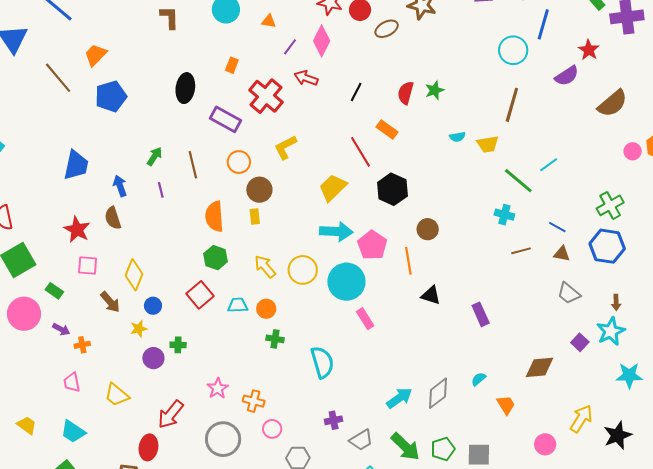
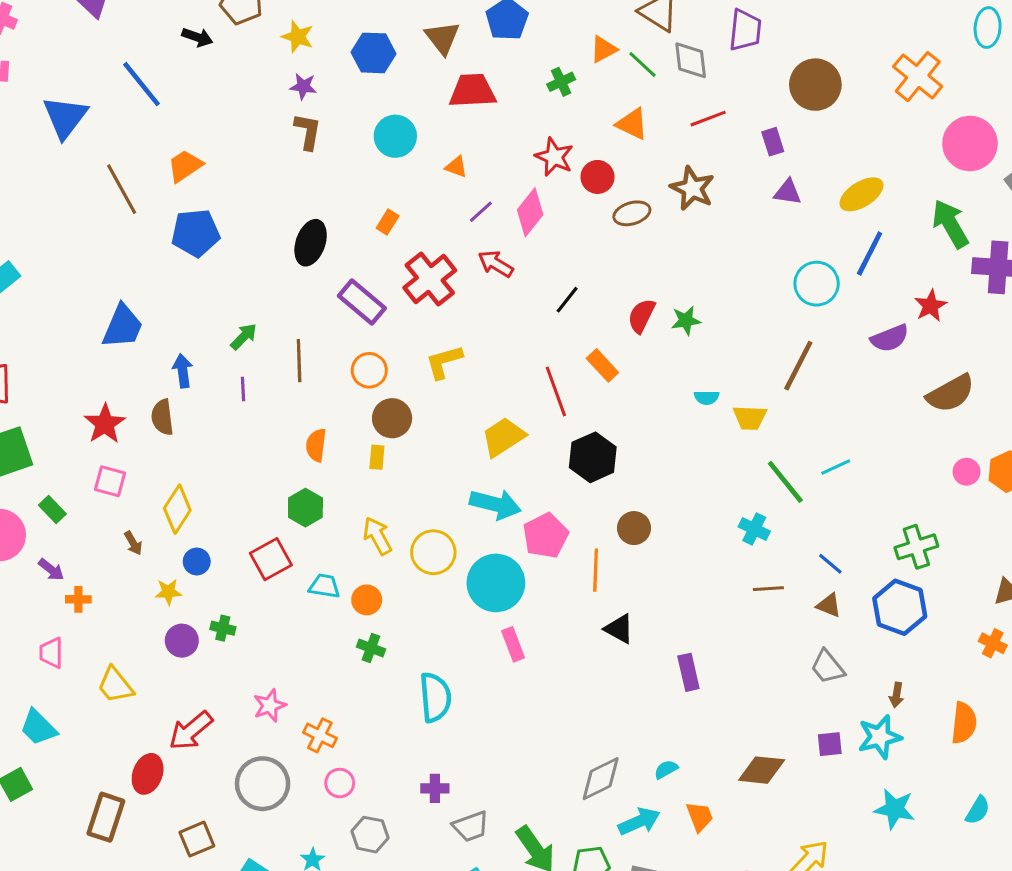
orange semicircle: (214, 216) -> (316, 445), size x0.7
brown arrow: (110, 302) -> (133, 543), size x0.7
purple square: (580, 342) -> (830, 744), turned 30
cyan arrow: (399, 398) -> (639, 821), moved

